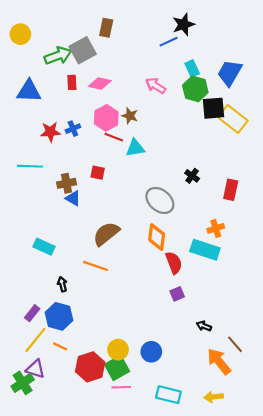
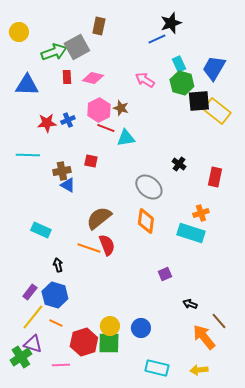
red semicircle: (174, 263) -> (107, 245), moved
green square: (117, 368) -> (109, 343), turned 30
pink line: (121, 387) -> (61, 365), moved

